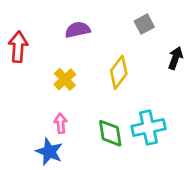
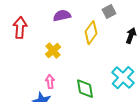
yellow diamond: (119, 72) -> (91, 33), moved
cyan cross: (148, 128) -> (123, 78), moved, turned -35

